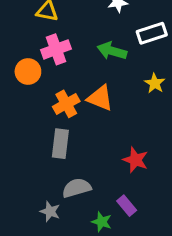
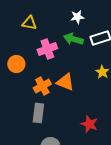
pink cross: (56, 49) -> (47, 49), moved
green arrow: (112, 51) -> (73, 39), moved

